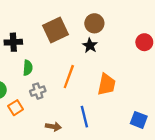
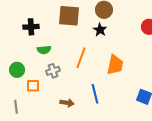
brown square: (56, 30) -> (69, 16), turned 30
green semicircle: (28, 68) -> (44, 50), turned 80
orange square: (16, 108) -> (33, 86), turned 32

